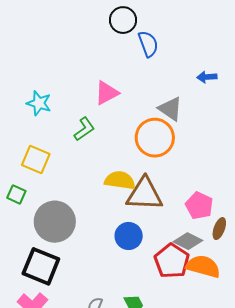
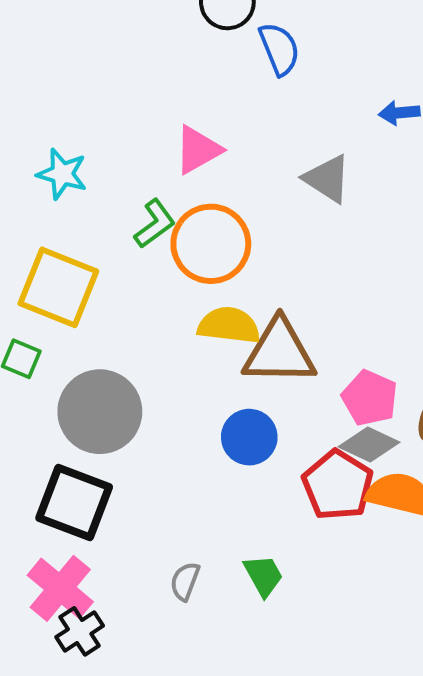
orange circle: (155, 138) -> (211, 244), moved
yellow square: (36, 159) -> (58, 287), size x1.4
pink pentagon: (199, 206) -> (370, 398), moved

